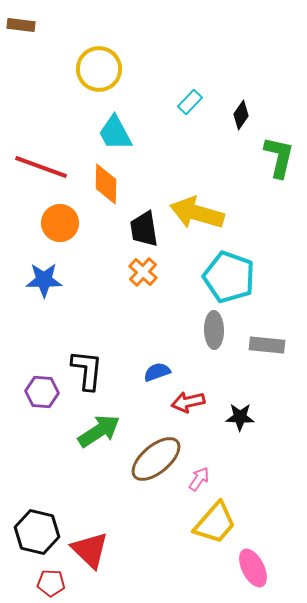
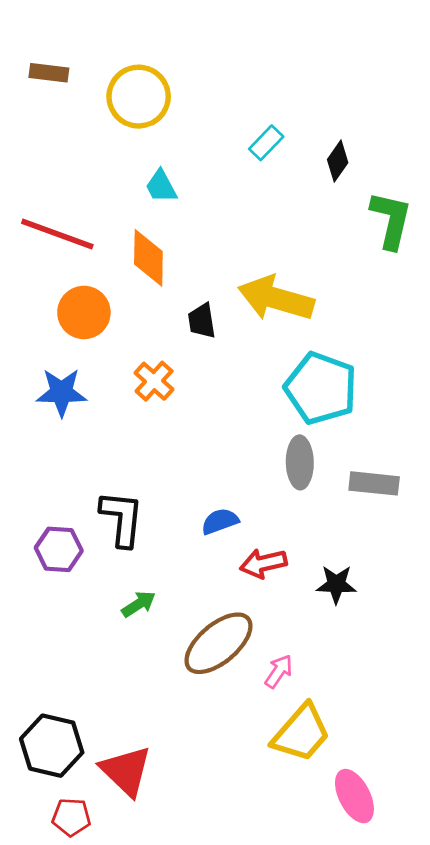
brown rectangle: (21, 25) -> (49, 73), moved
cyan trapezoid: (115, 133) -> (161, 186), size x0.7
black trapezoid: (144, 229) -> (202, 321), size x0.7
orange cross: (143, 272) -> (154, 381), moved
green arrow: (99, 431) -> (139, 604), size x0.6

